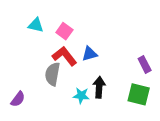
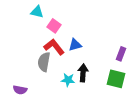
cyan triangle: (36, 25) -> (37, 12), moved
purple rectangle: (145, 65) -> (121, 54), turned 48
purple semicircle: (18, 99) -> (20, 90), moved, turned 64

